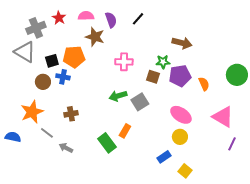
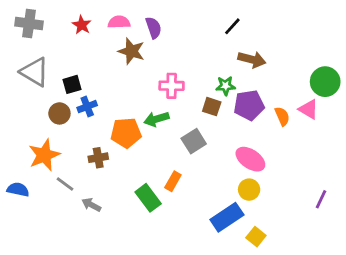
black line: (138, 19) -> (232, 26), moved
gray cross: (36, 28) -> (29, 24), moved, turned 30
orange pentagon: (74, 57) -> (126, 133), moved
green circle: (237, 75) -> (325, 82), moved
blue cross: (63, 77) -> (87, 107), turned -32
green arrow: (118, 96) -> (156, 119), moved
pink triangle: (223, 117) -> (309, 109), moved, size x0.7
blue rectangle: (164, 157) -> (227, 217), size x1.6

